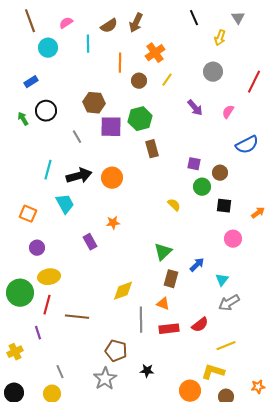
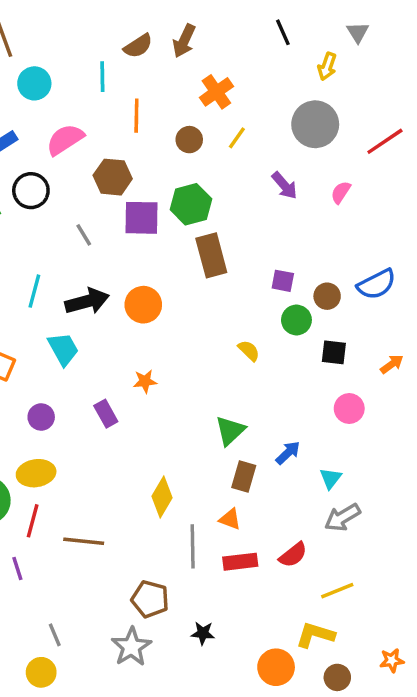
pink semicircle: (66, 23) -> (65, 140), moved, size x1.6
orange line: (120, 63) -> (136, 116), moved
gray circle: (213, 72) -> (315, 124), size x1.4
red line: (254, 82) -> (385, 141), turned 30
blue semicircle: (247, 145) -> (376, 284), moved
brown rectangle: (152, 149) -> (211, 255), size x1.4
purple circle: (37, 248) -> (41, 417), moved
yellow diamond: (123, 291) -> (162, 497), turned -40

